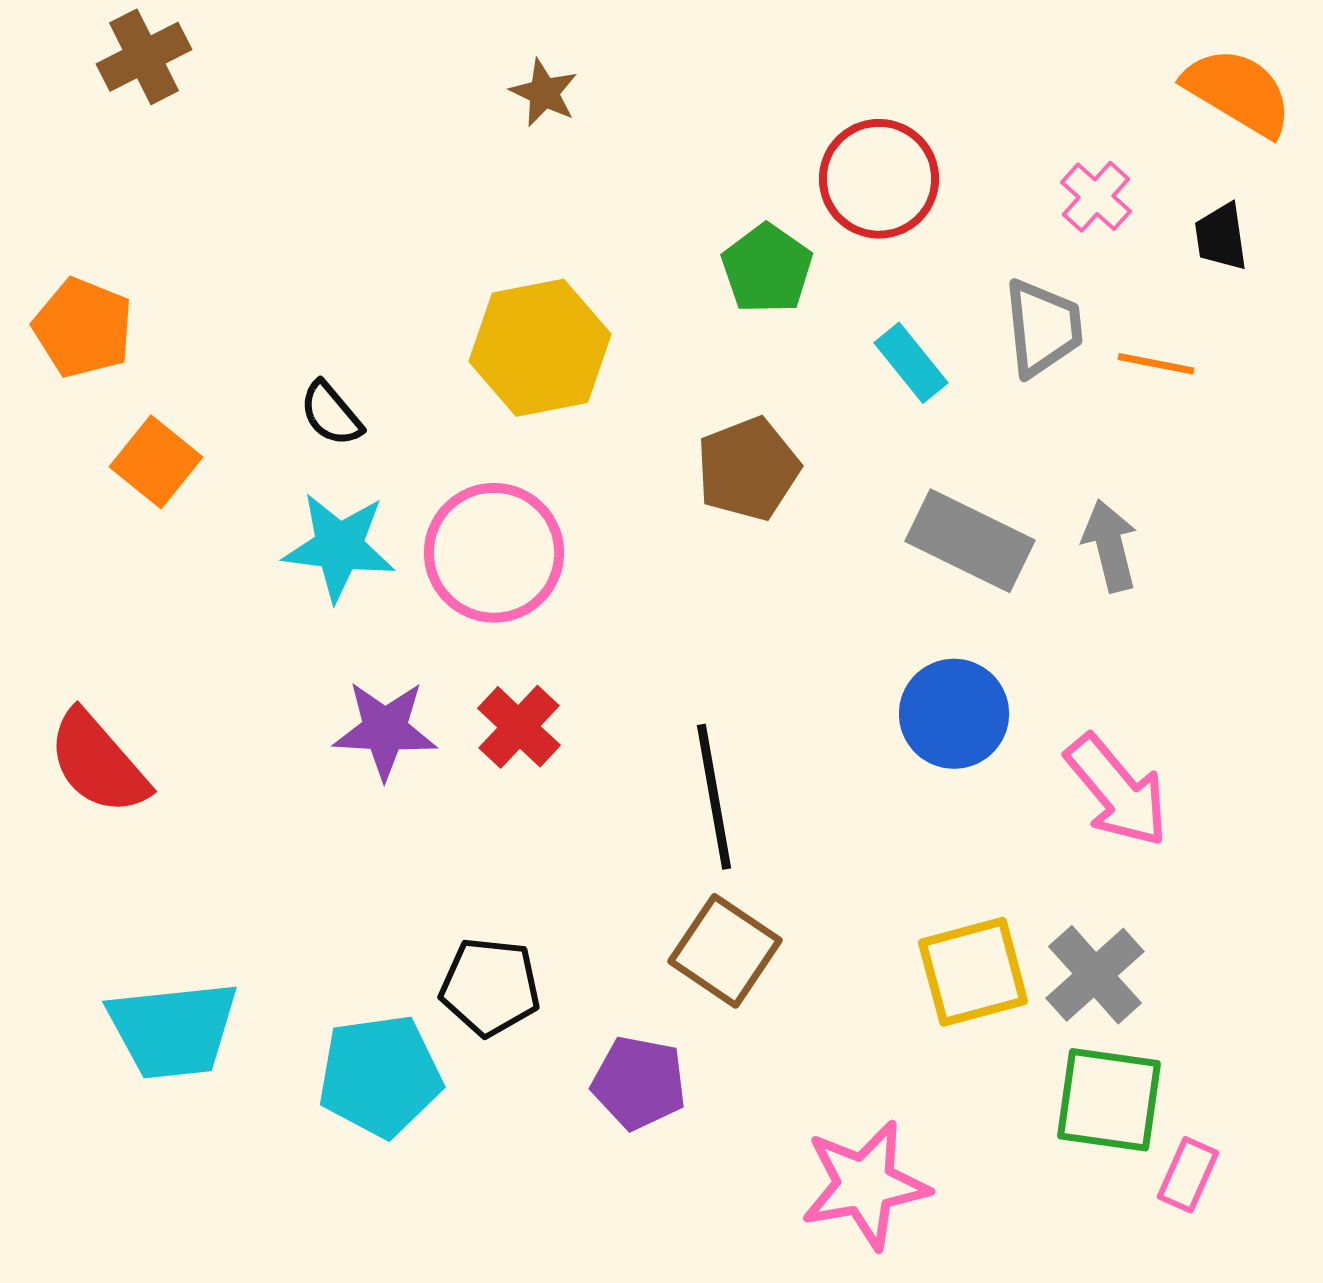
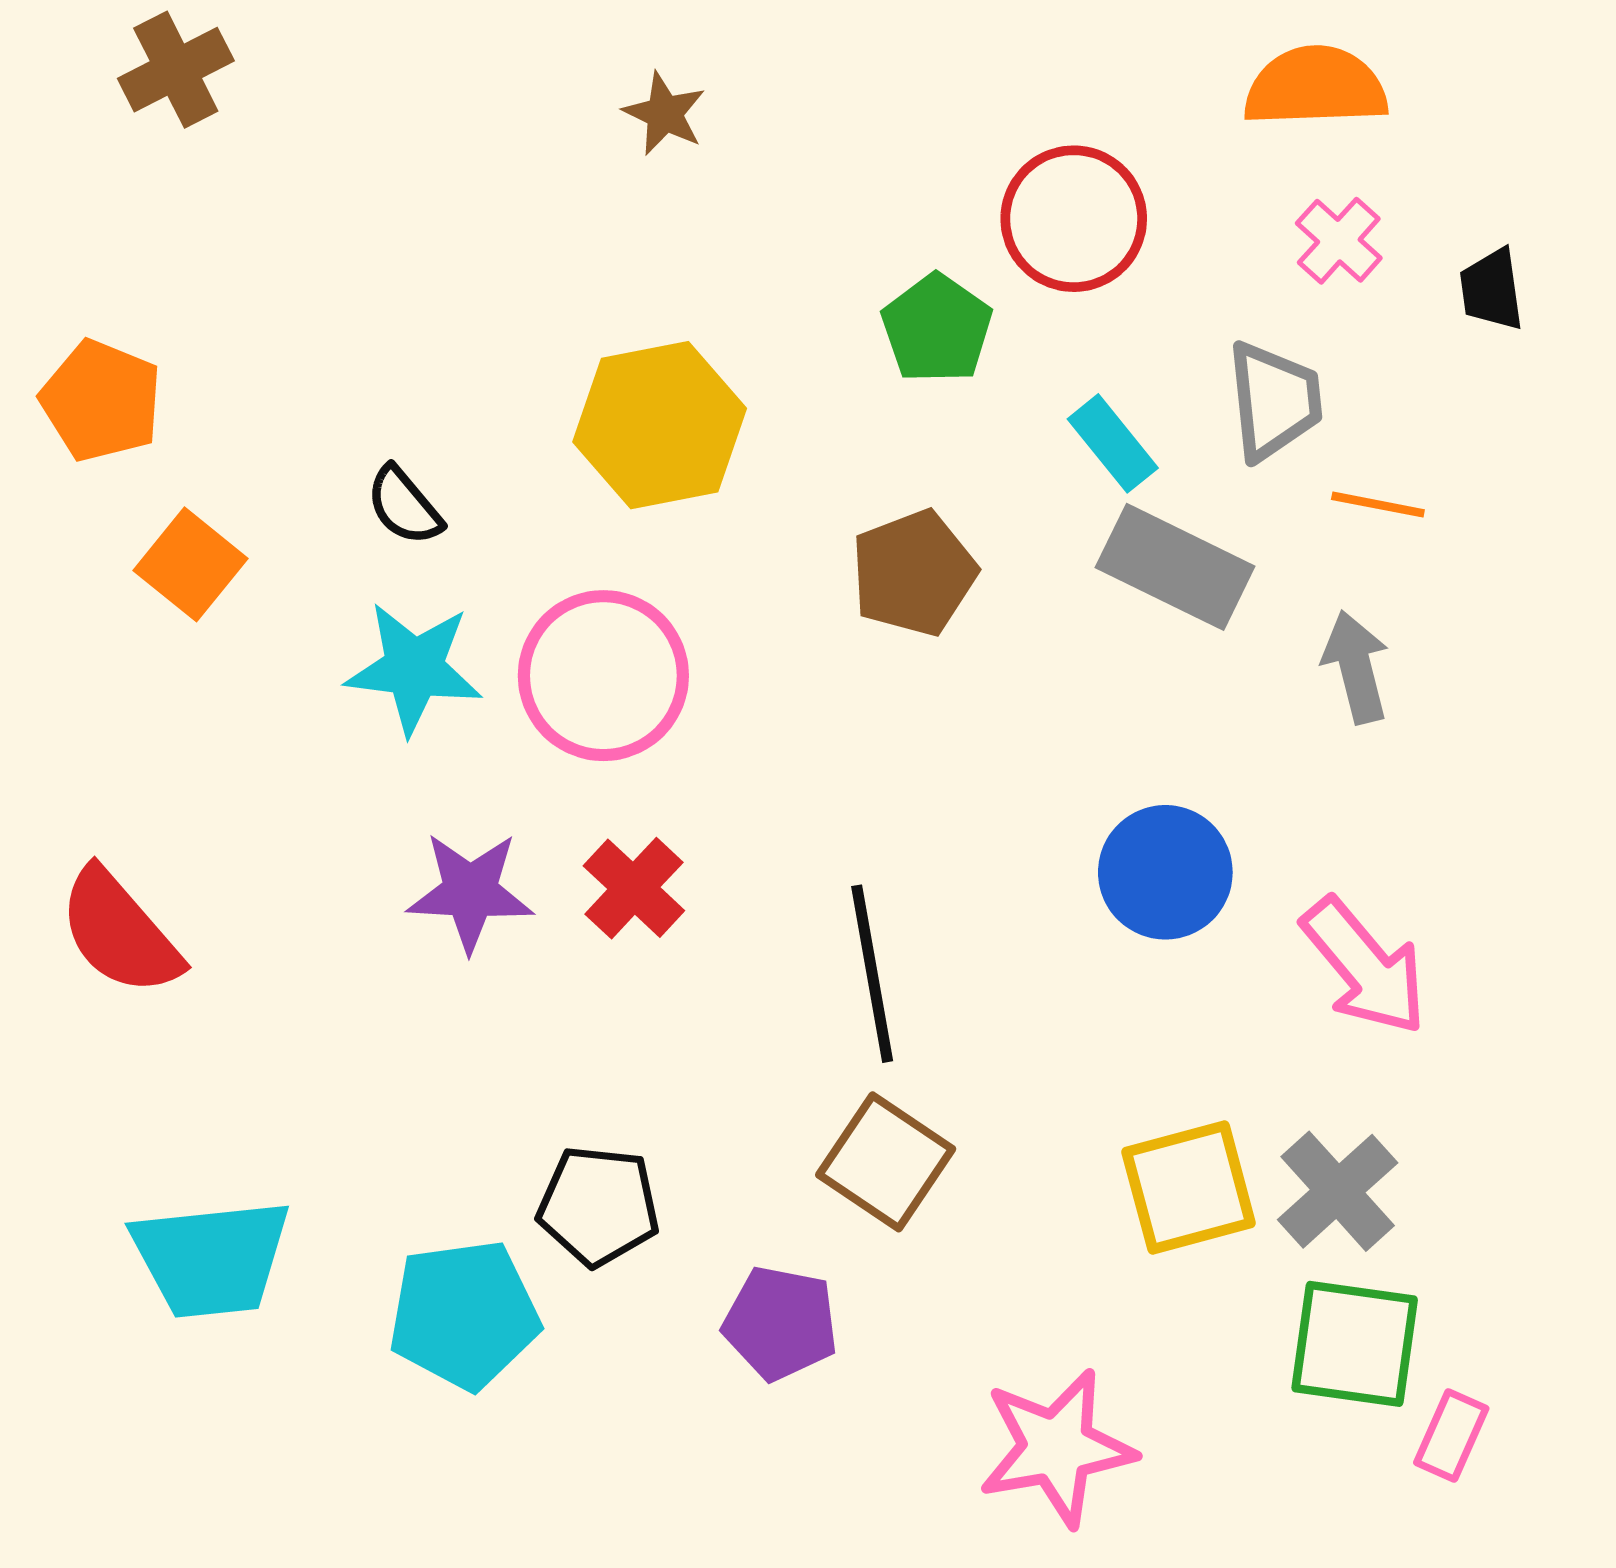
orange semicircle: (1238, 92) -> (1316, 87), moved, turned -33
orange line: (1156, 364) -> (1378, 505), moved
gray rectangle: (970, 541) -> (1175, 567), moved

